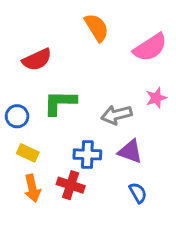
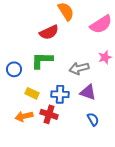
red semicircle: (37, 60) -> (49, 32), moved
yellow rectangle: (28, 153) -> (32, 93), moved
orange arrow: (32, 188) -> (24, 116), turned 90

